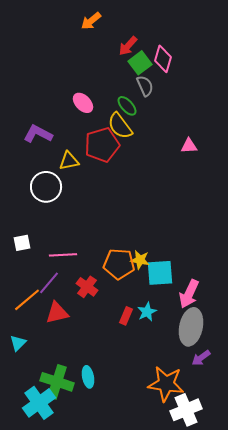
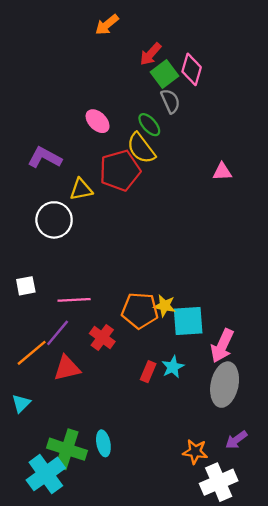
purple arrow: (201, 358) -> (236, 440), moved
orange star: (166, 384) -> (195, 452), size x0.6

